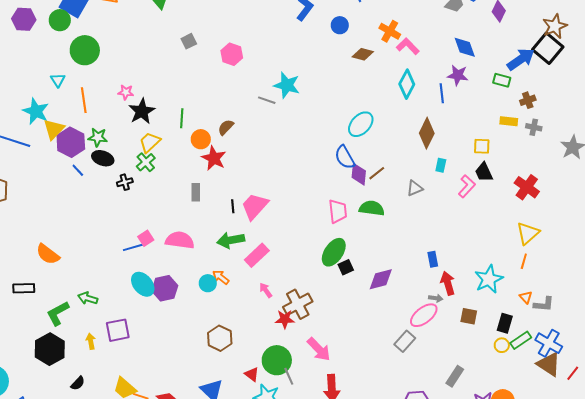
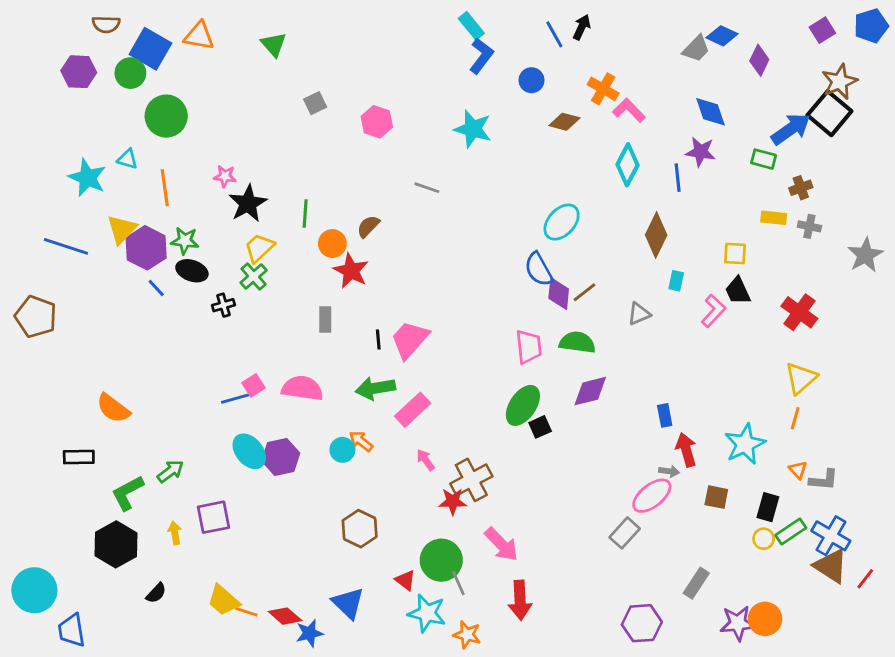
cyan triangle: (58, 80) -> (128, 159), turned -42
cyan star: (287, 85) -> (473, 129), moved
cyan star: (36, 111) -> (87, 178), moved
purple diamond: (381, 279) -> (590, 391), moved
green arrow: (88, 298) -> (170, 471), turned 126

